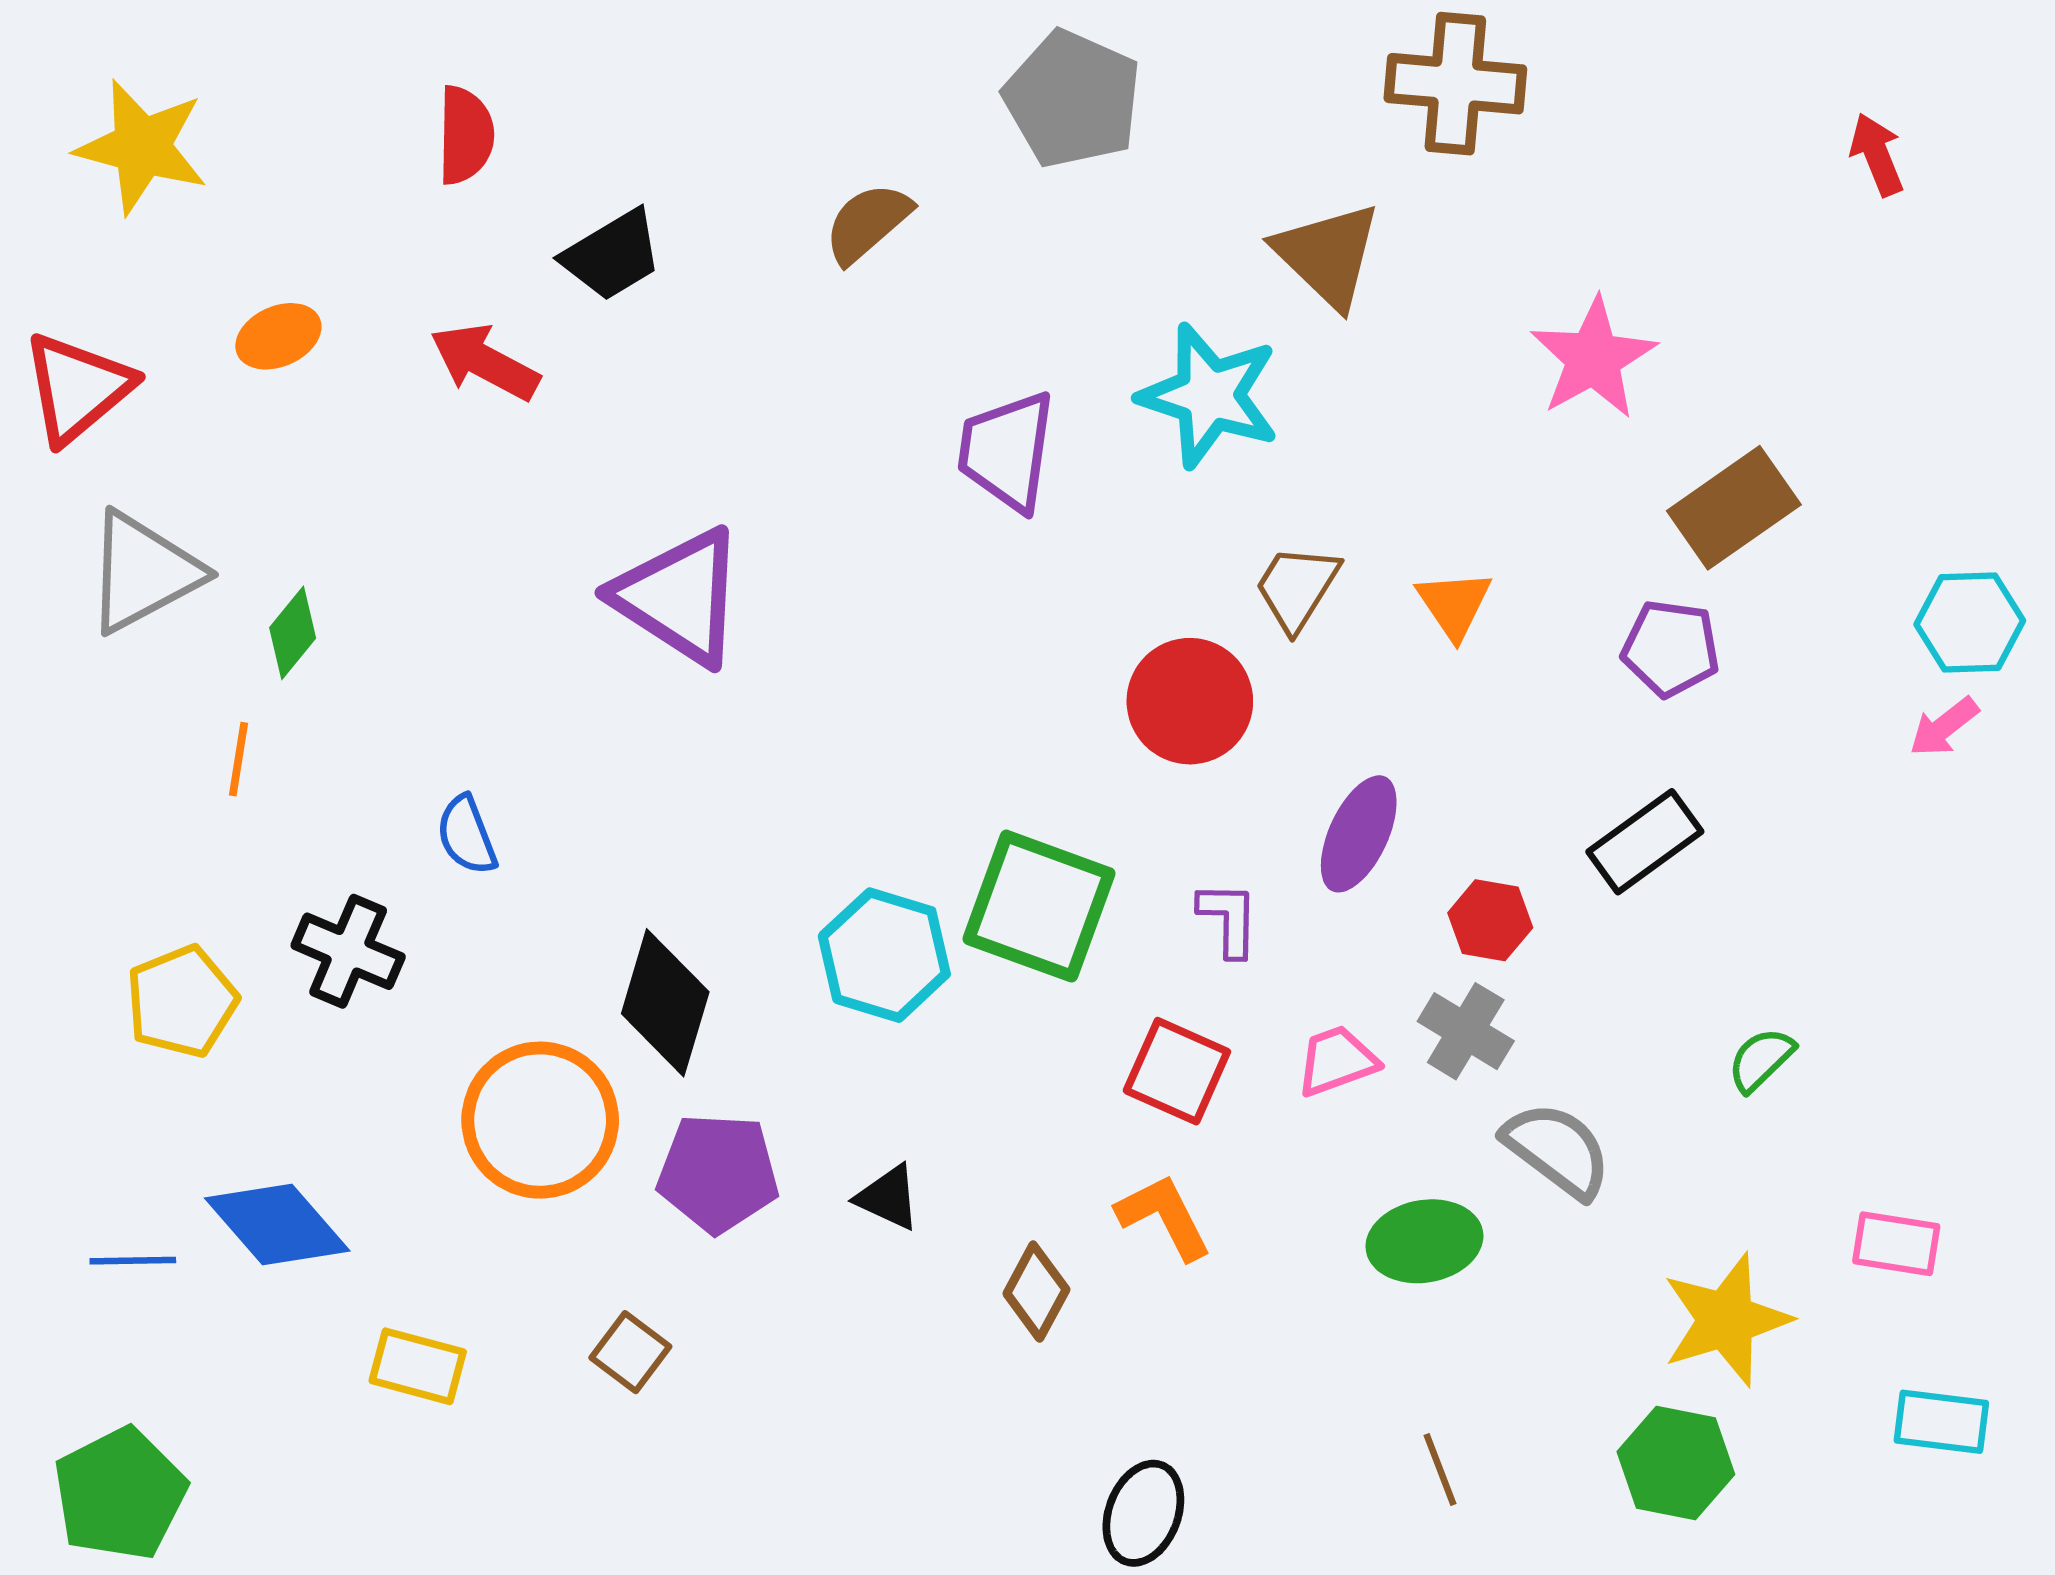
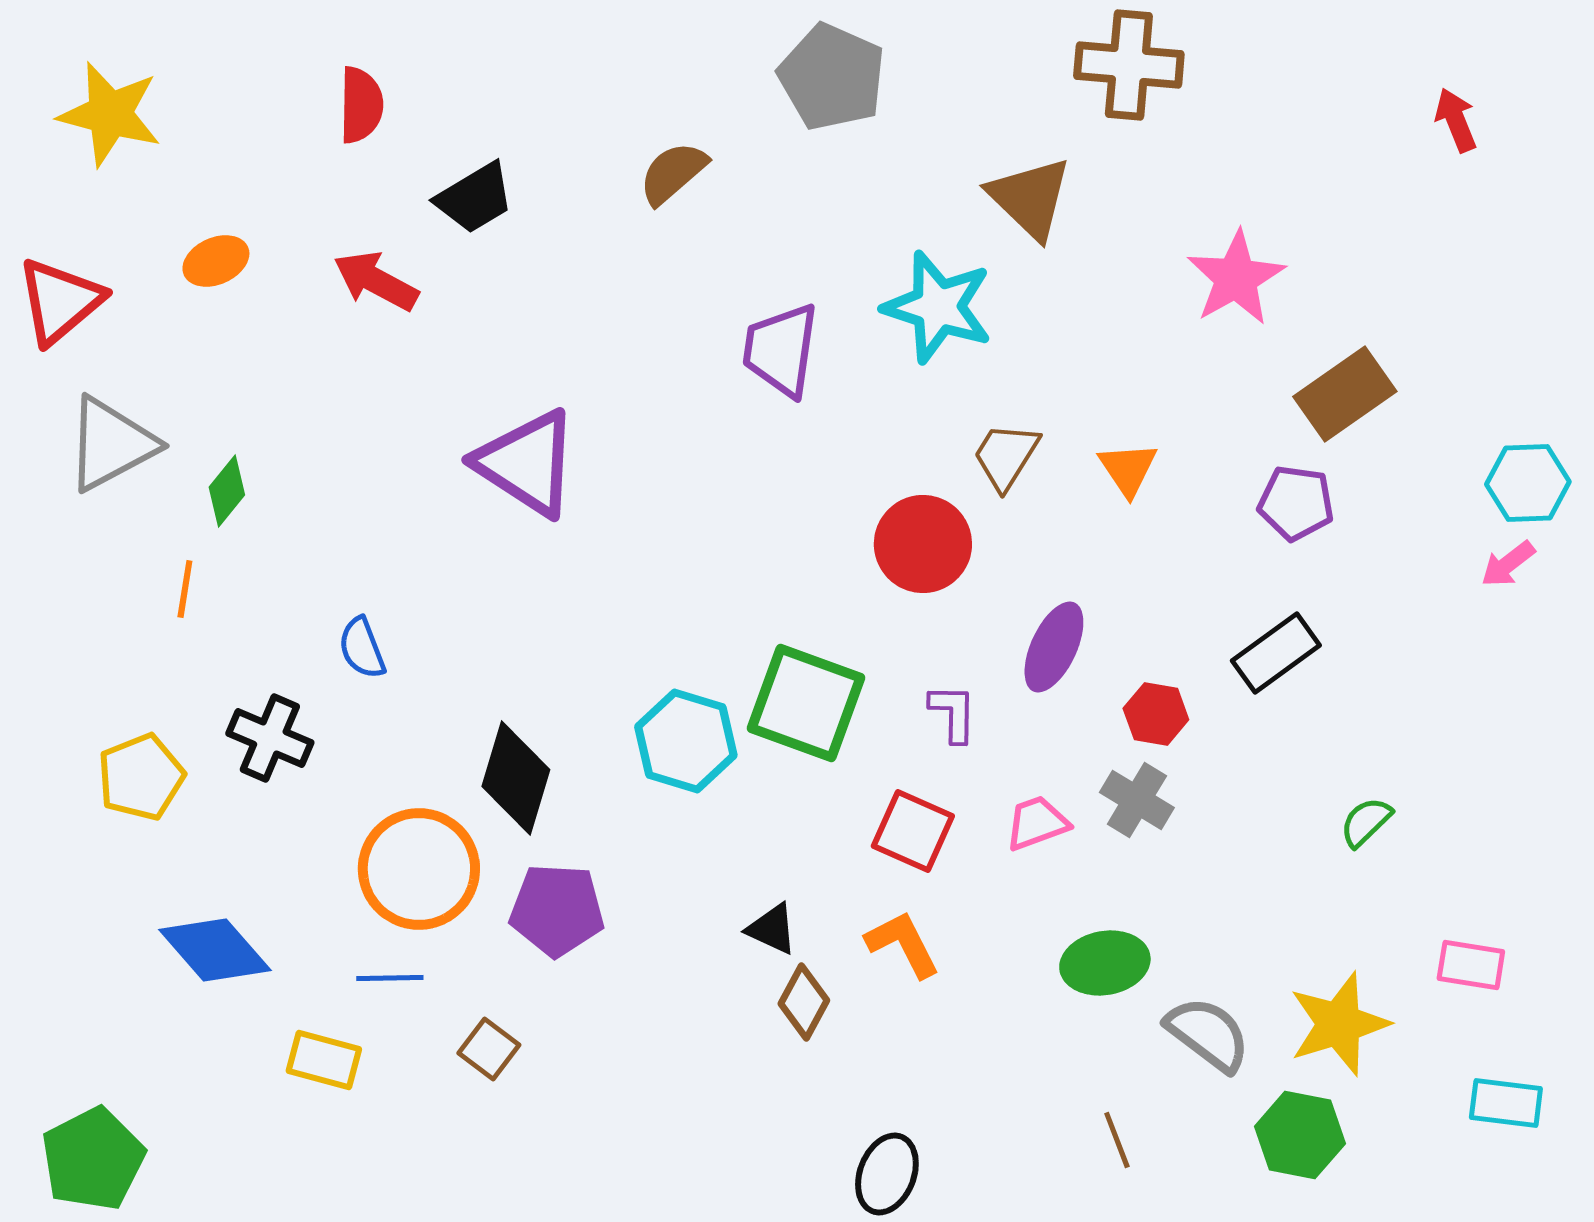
gray semicircle: (1557, 1150) -> (1208, 1034), moved
black triangle: (888, 1197) -> (772, 929), moved
blue line: (133, 1261) -> (390, 978), moved

